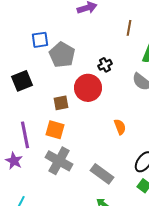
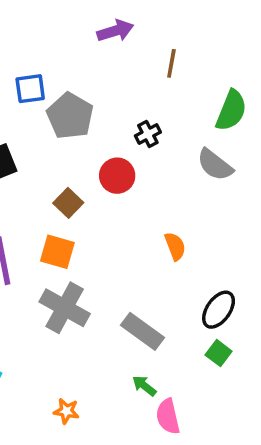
brown line: (129, 28) -> (171, 63), moved
red circle: (88, 88) -> (117, 176), size x0.7
brown square: (61, 103) -> (68, 203), turned -35

